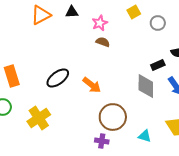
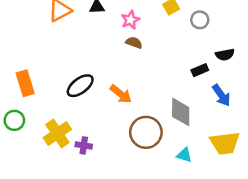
gray diamond: (146, 86) -> (181, 112), moved
purple cross: (102, 141) -> (84, 145), moved

